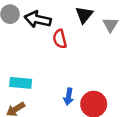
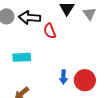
cyan rectangle: (21, 83) -> (22, 57), moved

